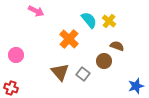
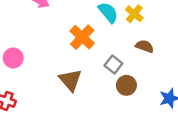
brown circle: (104, 61) -> (126, 85), moved
gray square: (83, 74) -> (113, 64), moved

